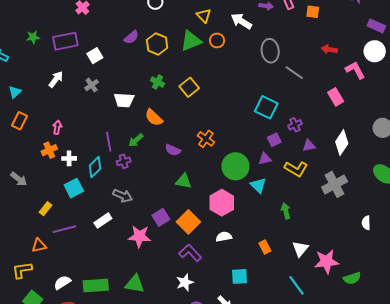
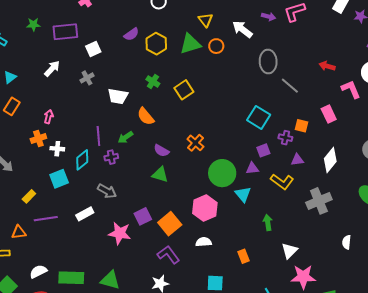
orange square: (313, 12) -> (302, 126), moved
purple cross: (295, 125) -> (285, 138), turned 32
green triangle: (184, 181) -> (160, 175), moved
white triangle: (300, 249) -> (289, 251), moved

